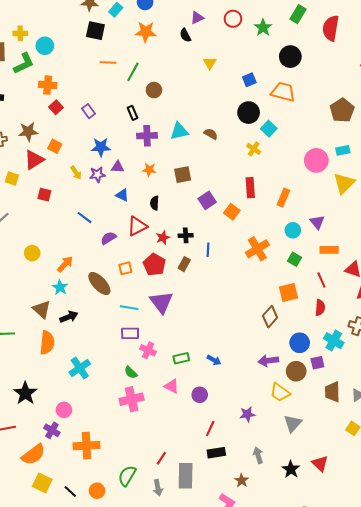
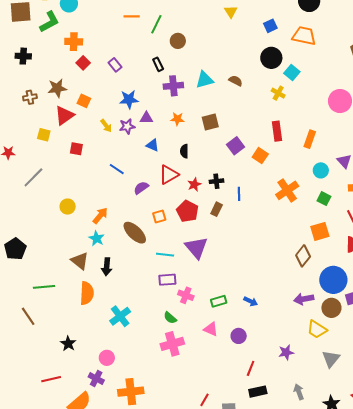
black arrow: (69, 317) -> (107, 267), turned 120
blue circle: (300, 343) -> (333, 280), size x1.4
black star: (25, 393) -> (68, 344), size x0.7

